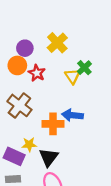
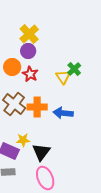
yellow cross: (57, 43) -> (29, 34), moved
purple circle: (25, 48) -> (28, 51), moved
orange cross: (53, 124) -> (37, 107), moved

